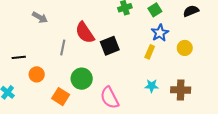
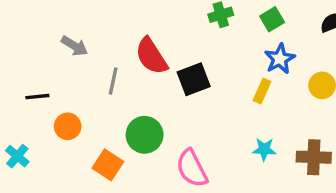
gray arrow: (40, 17) -> (74, 46), moved

